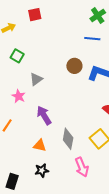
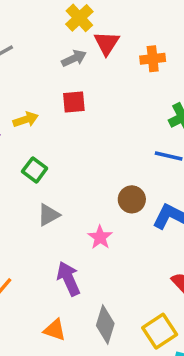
gray triangle: (36, 79) -> (49, 215), moved
pink star: (19, 96) -> (100, 237), moved

